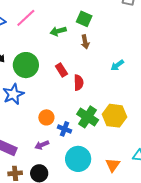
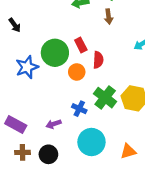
green circle: (26, 65) -> (55, 53), moved
orange circle: (46, 117) -> (77, 72), moved
orange triangle: (113, 165) -> (128, 151), turned 35

